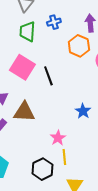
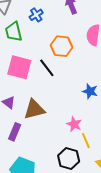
orange hexagon: (79, 46) -> (62, 46), moved

